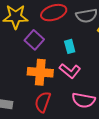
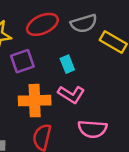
purple square: (34, 40) -> (22, 61), turned 36

